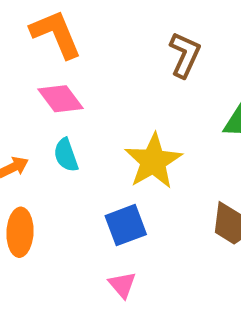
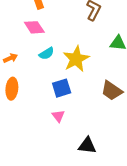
cyan semicircle: (66, 155) -> (47, 53), moved, turned -105

